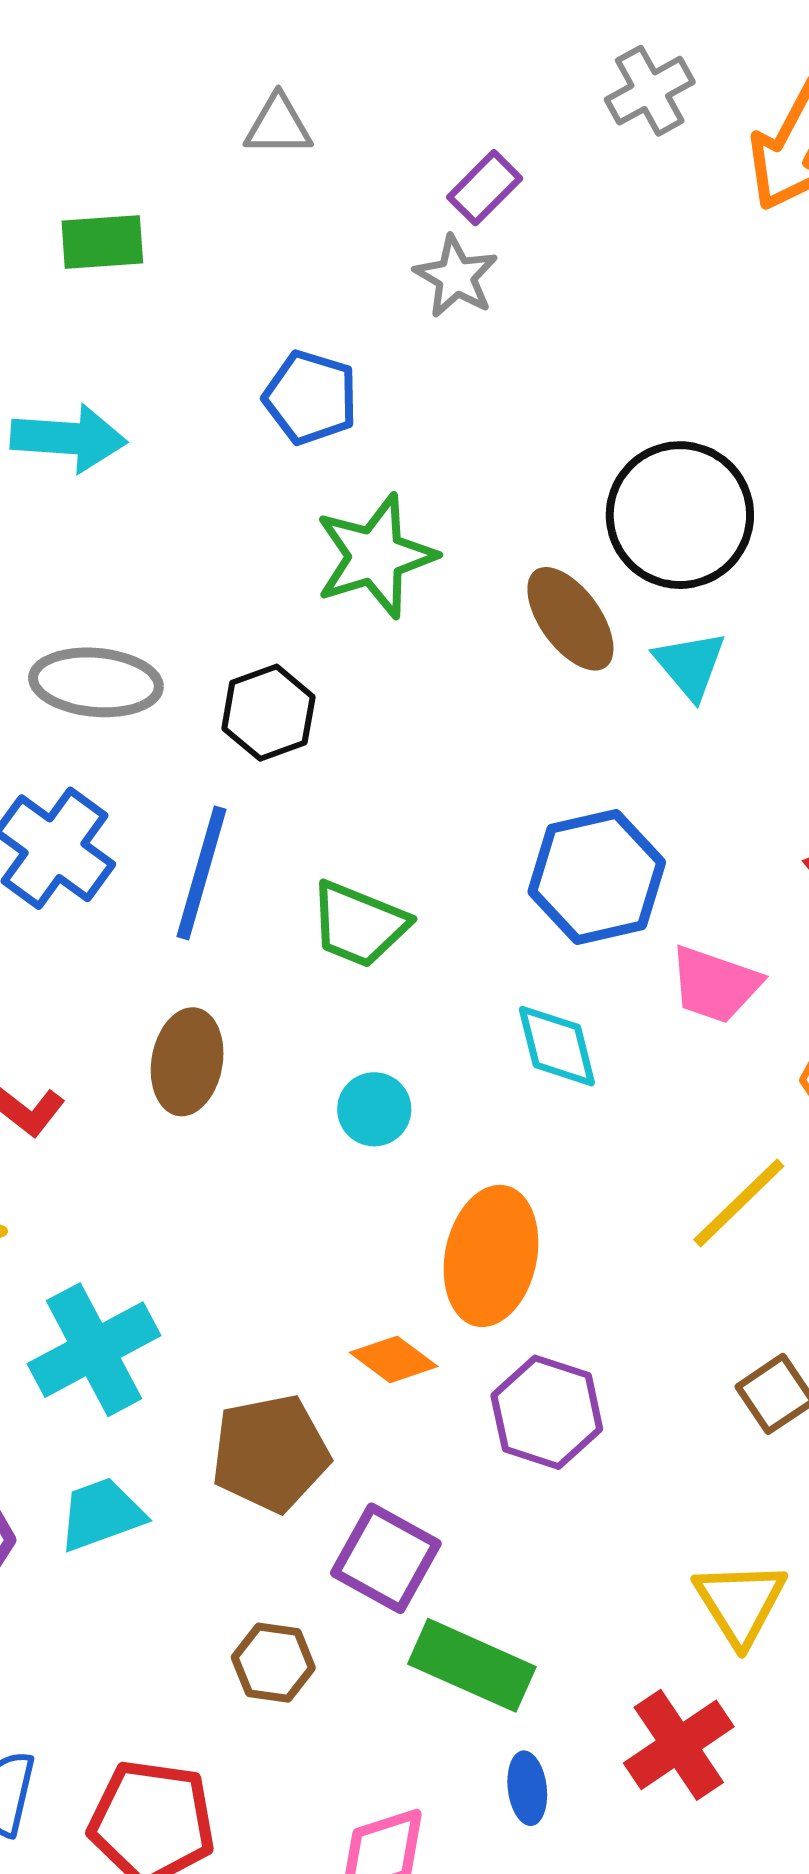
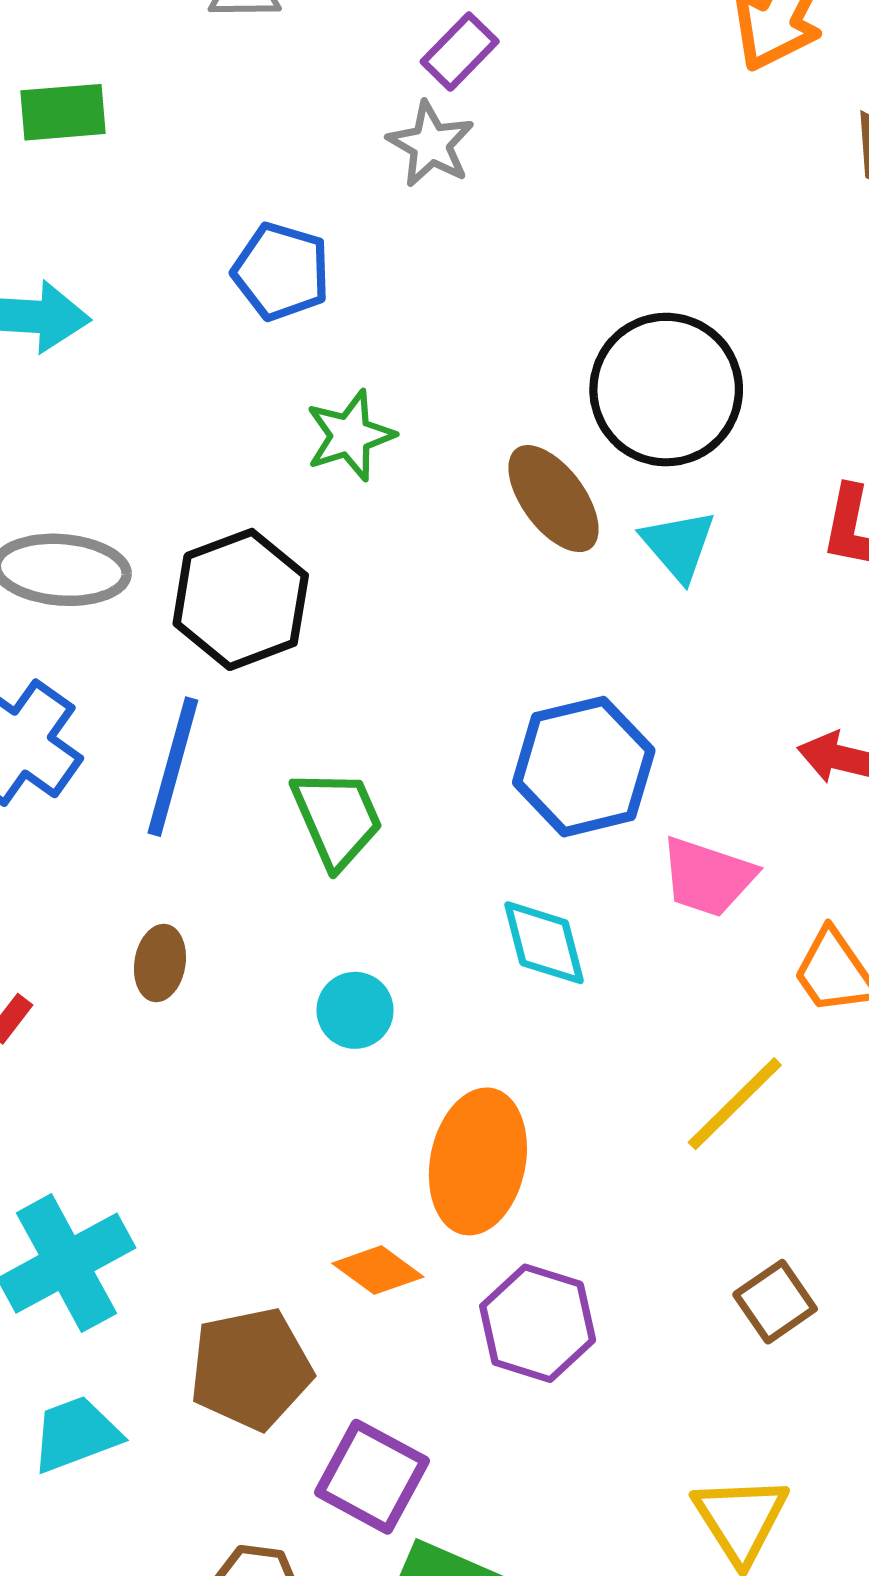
green star: (375, 556) -> (350, 435), size x0.7
black hexagon: (268, 713) -> (241, 599), size x1.4
green trapezoid: (359, 924) -> (337, 818), turned -135
brown ellipse: (187, 1062) -> (160, 963), size x0.7

